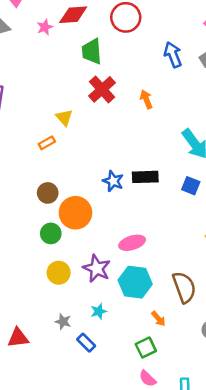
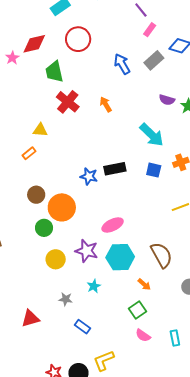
yellow triangle: (64, 117) -> (40, 130), turned -35
blue rectangle: (86, 343) -> (83, 327), moved

